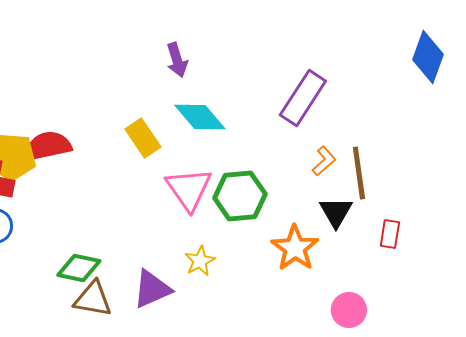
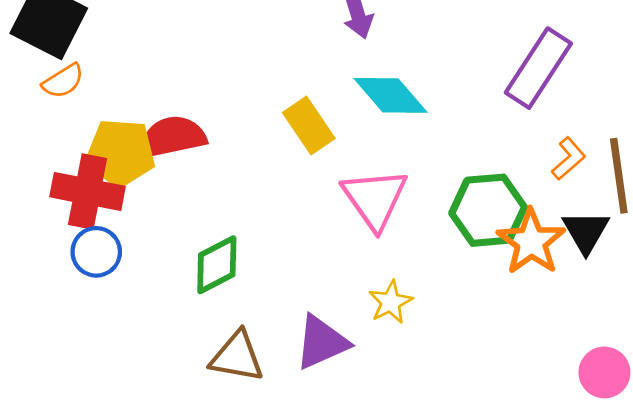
green hexagon: (240, 196) -> (488, 210), moved
orange star: (295, 248) -> (531, 242), moved
green diamond: (79, 268) -> (217, 265), moved, turned -39

